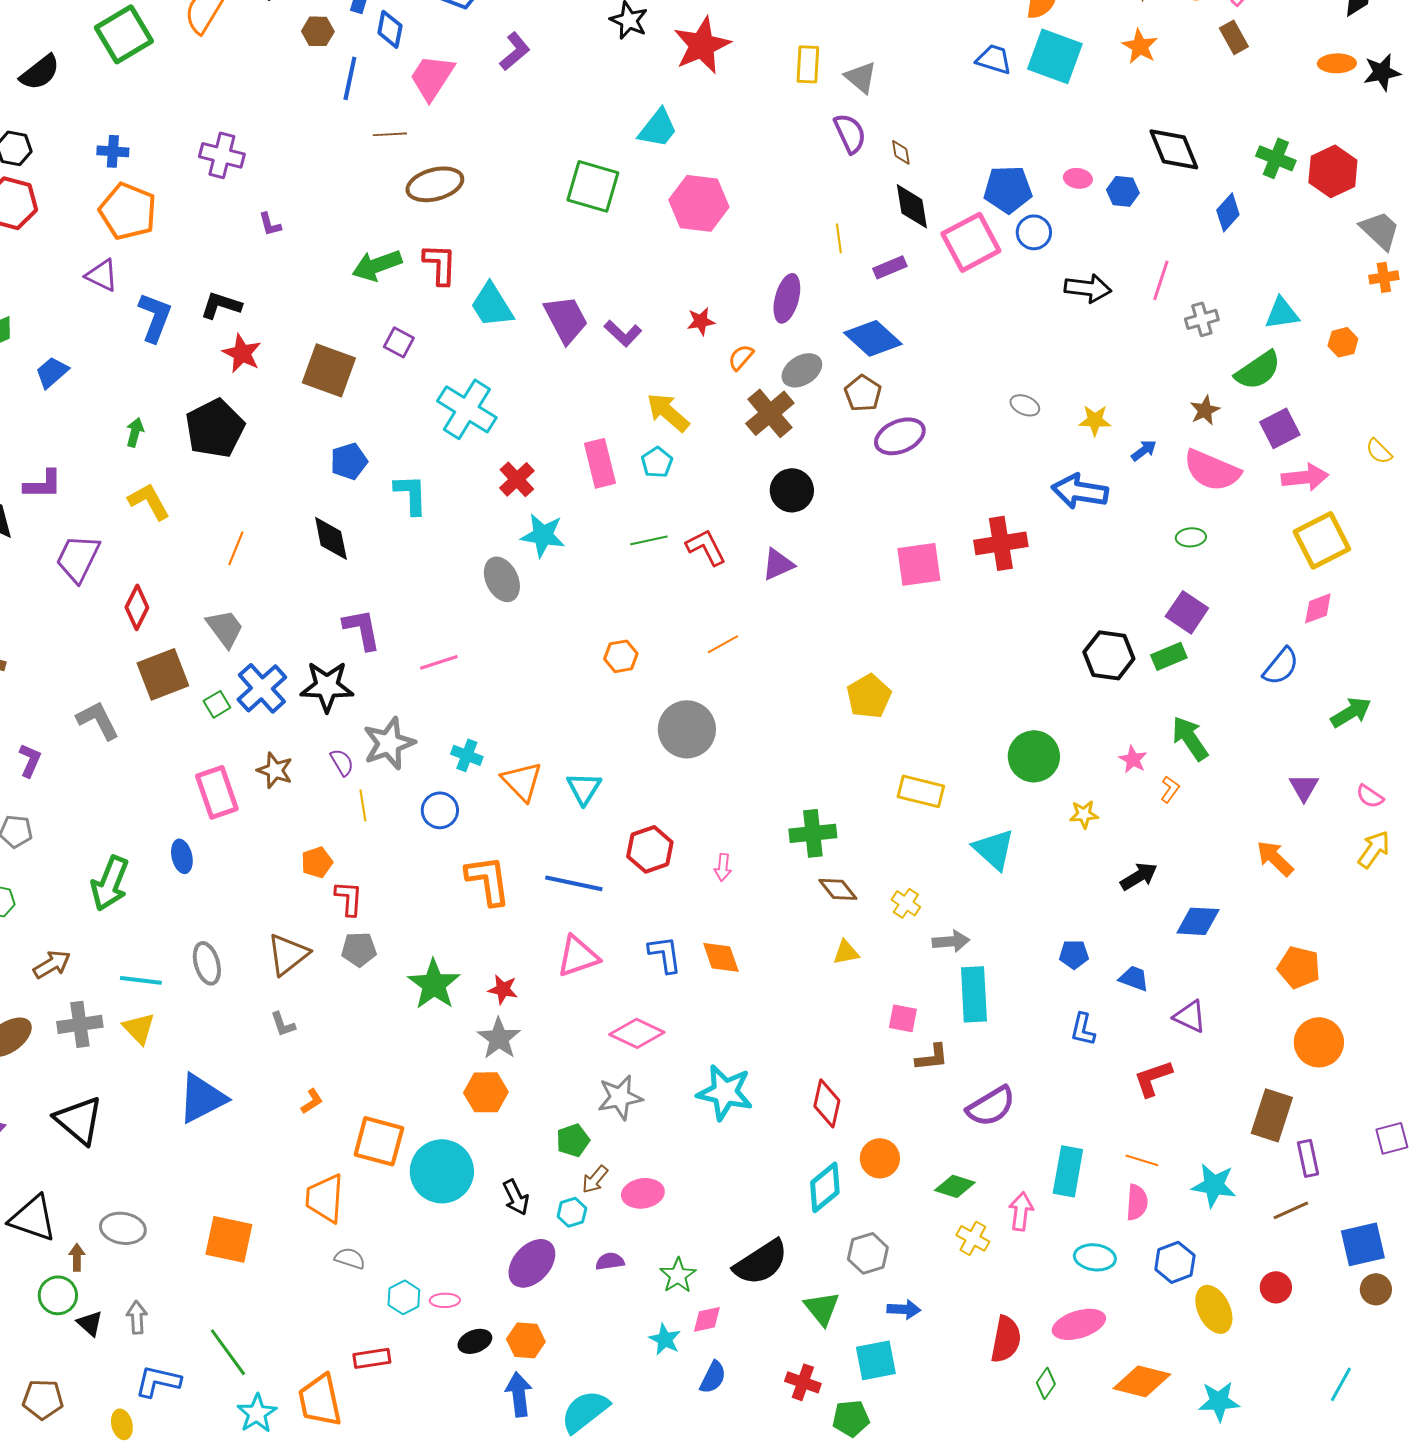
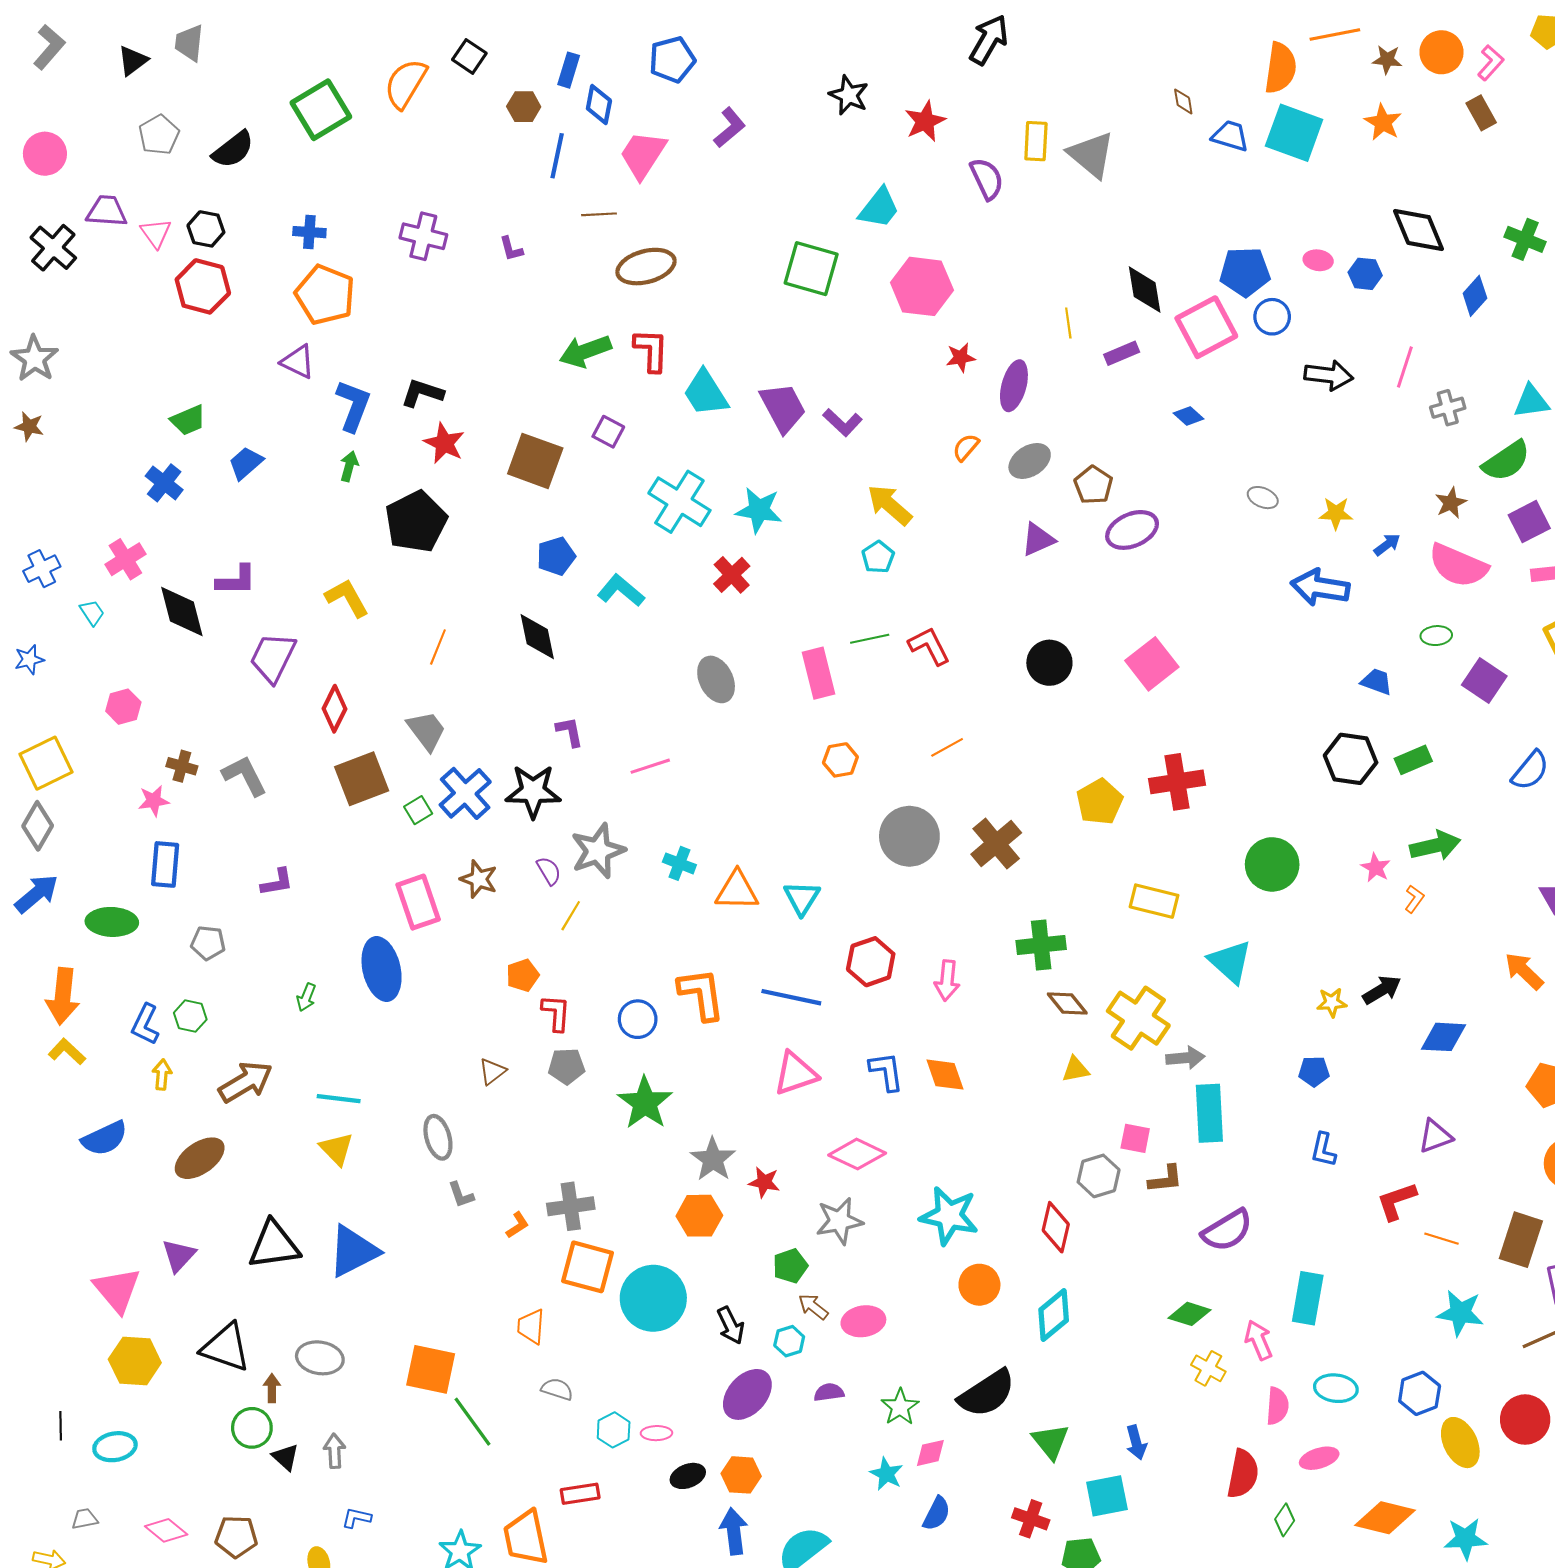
red star: (702, 45) -> (925, 121), size x0.7
gray triangle: (861, 77) -> (1091, 155), size x1.4
purple semicircle: (850, 133) -> (987, 179), moved
brown diamond: (901, 152) -> (1183, 101), moved
purple L-shape: (270, 224) -> (511, 249), moved
red star: (701, 321) -> (961, 357), moved
blue diamond: (873, 338) -> (1189, 416), moved, size x0.5
brown cross: (770, 413) -> (996, 844), moved
green arrow: (135, 432) -> (349, 466), moved
pink rectangle: (600, 463) -> (818, 673), moved
black circle: (792, 490) -> (1049, 663), moved
cyan L-shape: (411, 494) -> (621, 591), turned -48
cyan star: (543, 535) -> (759, 510), moved
red cross: (1001, 543) -> (1177, 782), moved
purple triangle: (778, 564) -> (1038, 539), moved
pink square: (919, 564) -> (1152, 664), turned -30
purple square: (1187, 612) -> (1484, 680), moved
purple L-shape: (362, 629) -> (570, 732), size x0.7
gray L-shape: (98, 720) -> (245, 776), moved
green arrow: (1190, 738) -> (1435, 846), turned 111
purple L-shape: (30, 760) -> (277, 882), moved, turned 56
orange triangle: (522, 781) -> (737, 891), turned -45
yellow line: (363, 805) -> (571, 916), turned 40
blue circle: (440, 810) -> (638, 1019), moved
yellow star: (1084, 814) -> (1332, 1002), moved
blue ellipse: (182, 856) -> (382, 969), size x1.8
pink arrow: (723, 867) -> (947, 980), size x1.4
green arrow: (110, 883) -> (306, 997), size x0.5
yellow cross: (906, 903) -> (1138, 1018), size x2.0
brown triangle: (288, 954) -> (492, 1071), size x0.6
gray ellipse: (207, 963) -> (438, 1137), moved
brown arrow: (52, 964) -> (246, 1082), size x1.4
blue trapezoid: (1134, 978) -> (1377, 682), moved
red star: (503, 989) -> (764, 1182), moved
purple triangle: (1190, 1016) -> (1435, 1136), turned -45
gray cross: (80, 1024) -> (571, 1206), moved
gray L-shape: (283, 1024) -> (461, 1195), moved
blue triangle: (202, 1098) -> (353, 1251), moved
black triangle: (79, 1120) -> (274, 1245), turned -48
orange circle: (880, 1158) -> (979, 1285), moved
orange line: (1142, 1160) -> (1441, 1239), moved
brown arrow: (595, 1179) -> (813, 1307), turned 88
orange trapezoid: (325, 1198) -> (531, 1326), size x0.7
pink semicircle: (1137, 1202) -> (1277, 1406), moved
pink arrow: (1021, 1211) -> (1259, 1340), turned -30
gray hexagon: (868, 1253) -> (1099, 1176), moved
red circle: (1276, 1287) -> (1525, 1420), size x1.5
blue arrow: (904, 1309) -> (1136, 1443), turned 72
pink ellipse: (1079, 1324) -> (1319, 1458), size x0.7
green line: (228, 1352) -> (472, 1422), moved
blue L-shape: (158, 1381) -> (356, 1518), size x0.6

